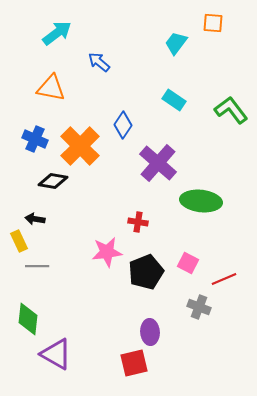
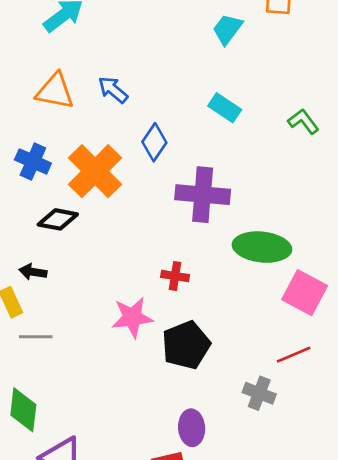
blue arrow: (99, 62) -> (113, 90), moved
green L-shape: (231, 110) -> (303, 121), size x0.7
purple cross: (158, 163) -> (203, 195), turned -36
pink square: (188, 263) -> (305, 293), moved, size x1.5

